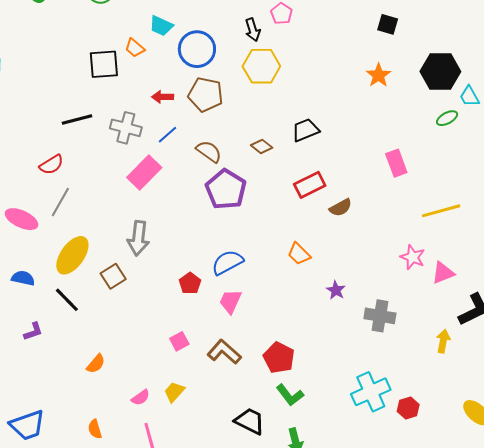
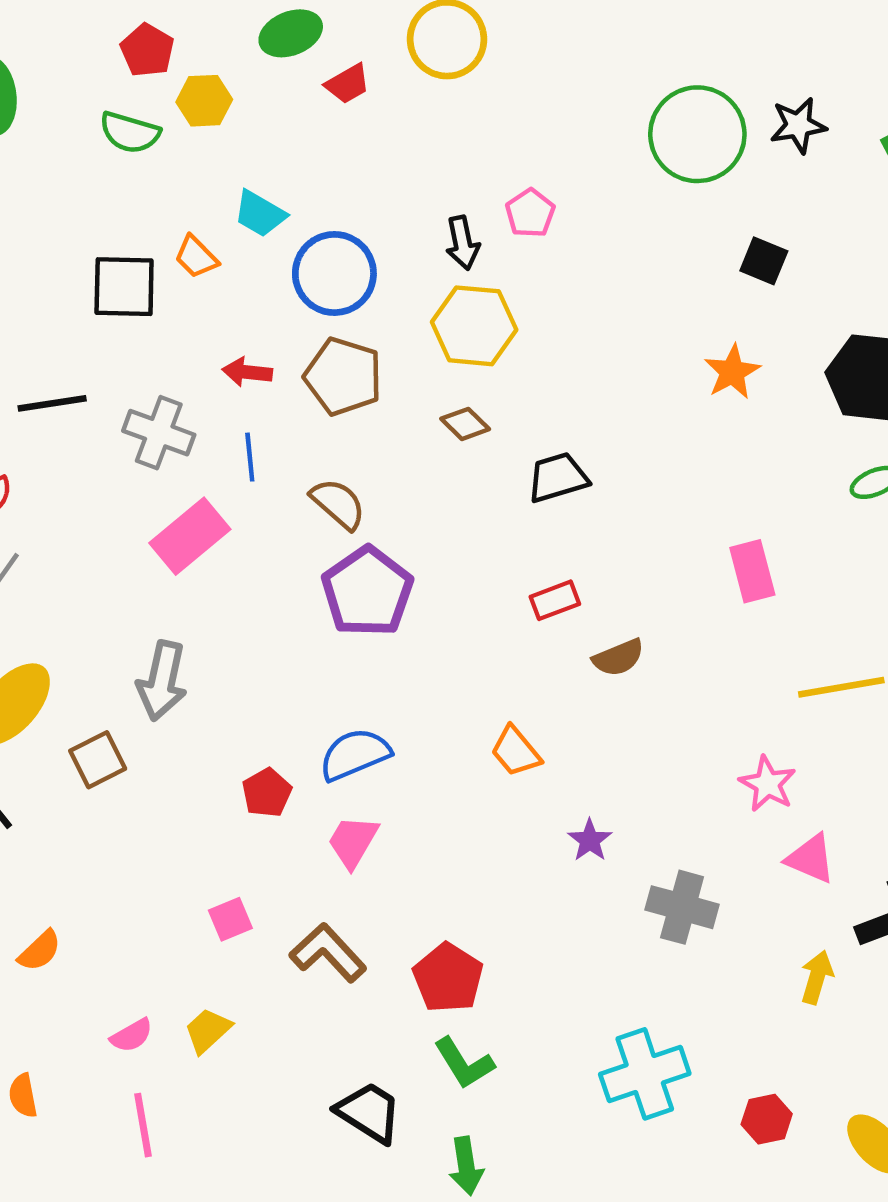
blue line: (167, 135) -> (250, 457), turned -60
brown diamond: (262, 146) -> (465, 424), moved
red rectangle: (310, 185) -> (555, 600), size x0.7
pink triangle: (443, 273) -> (811, 859), moved, turned 40
red hexagon: (408, 408) -> (767, 1119), moved

